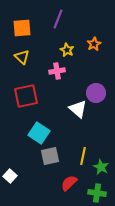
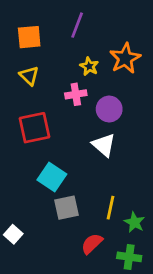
orange star: (94, 44) -> (125, 58), size x1.6
purple circle: (96, 93) -> (109, 109), moved

